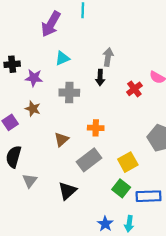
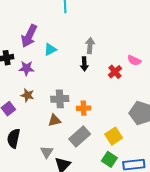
purple arrow: (51, 24) -> (29, 36), moved
gray cross: (69, 93) -> (60, 99), moved
brown triangle: (61, 139) -> (54, 120), turned 32
gray triangle: (30, 181) -> (47, 152), moved

